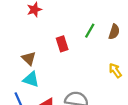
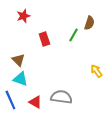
brown semicircle: (114, 32) -> (89, 23), moved
red rectangle: (62, 44) -> (44, 39), moved

